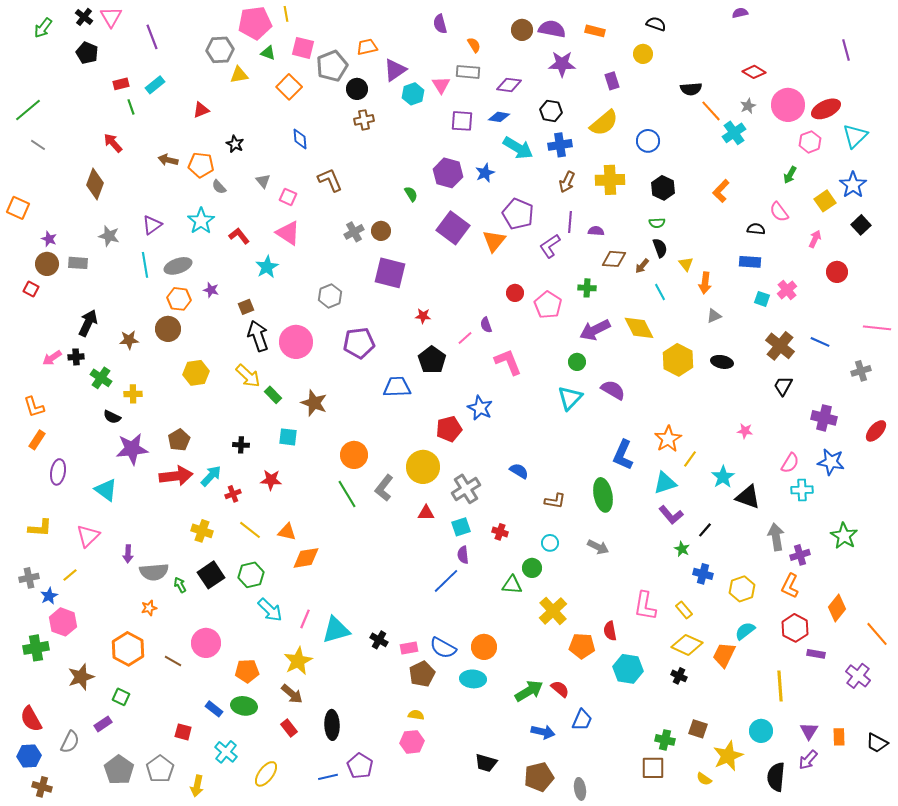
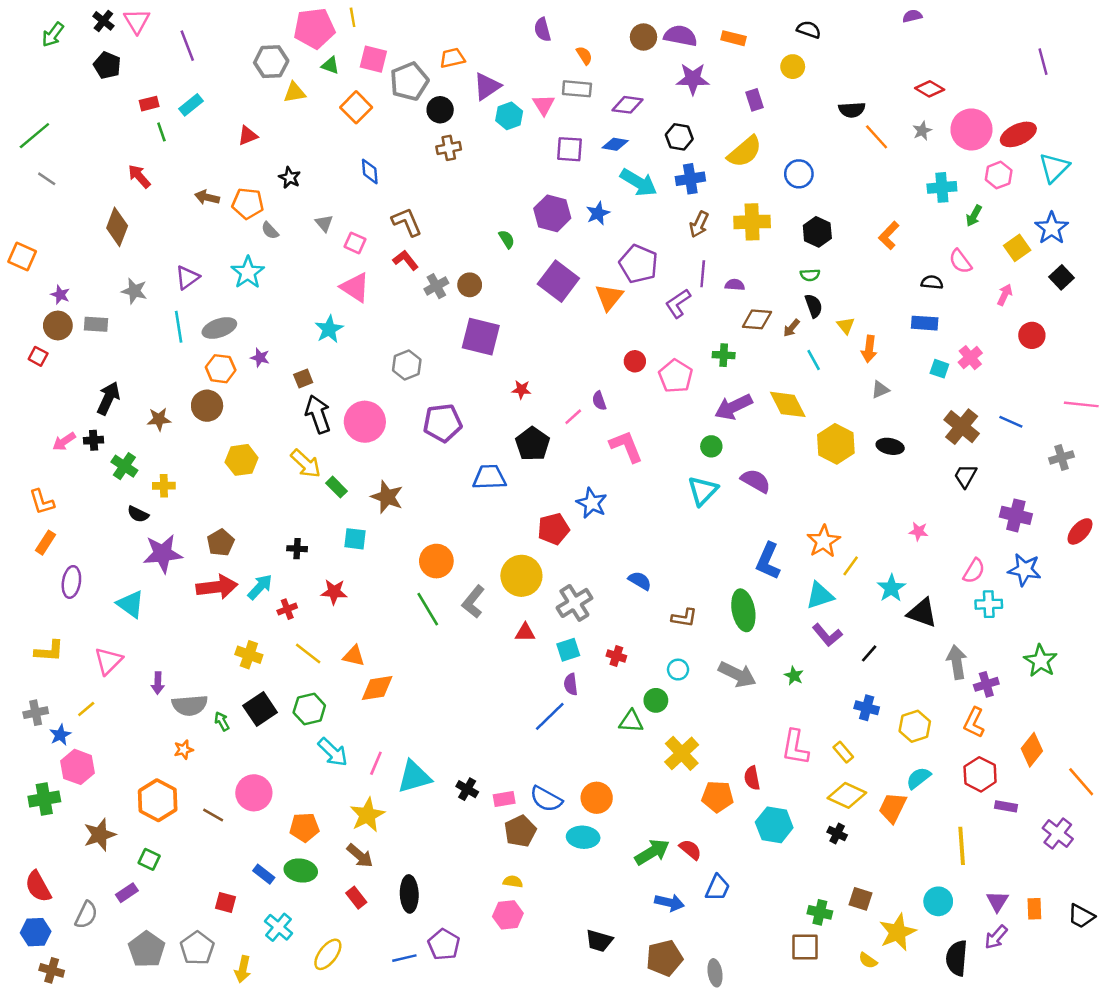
cyan cross: (734, 133) -> (942, 187), moved, turned 30
red L-shape: (239, 236) -> (406, 260), moved
gray arrow: (598, 547) -> (737, 674), size x1.4
green star: (682, 549) -> (794, 676), moved

